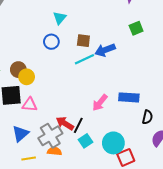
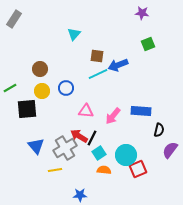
blue circle: (51, 42) -> (66, 88), moved
brown circle: (18, 70) -> (40, 69), moved
pink triangle: (30, 105) -> (86, 111), moved
blue triangle: (20, 134) -> (36, 146), turned -30
orange semicircle: (54, 151) -> (104, 170), moved
yellow line: (29, 158) -> (55, 170), moved

